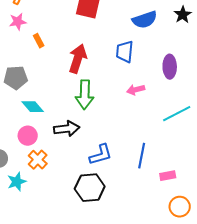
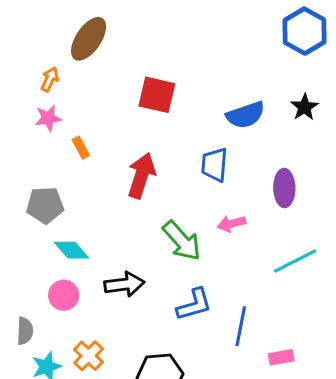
green arrow: (85, 95) -> (182, 241), moved, turned -44
blue L-shape: (101, 155) -> (194, 305), moved
orange cross: (38, 160) -> (89, 356), moved

